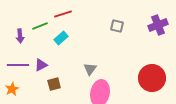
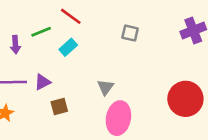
red line: (63, 14) -> (71, 16), turned 54
gray square: (117, 26) -> (130, 33), moved

